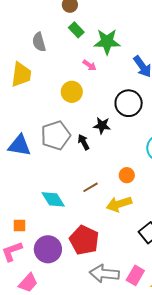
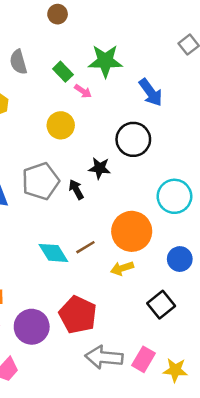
green rectangle: (76, 30) -> (63, 72), moved
orange circle: (127, 175) -> (132, 231), size x2.0
cyan diamond: (53, 199) -> (53, 253), moved
yellow arrow: (119, 204) -> (122, 268), size x0.7

